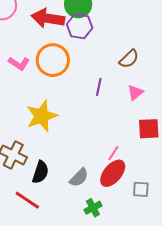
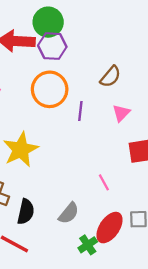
orange circle: (53, 60) -> (50, 89), moved
pink line: (113, 153) -> (104, 182), turned -56
red ellipse: (113, 173) -> (109, 228), moved

